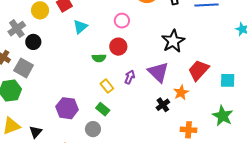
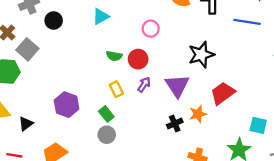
pink circle: (122, 21) -> (151, 29), moved
black circle: (33, 42) -> (54, 21), moved
red circle: (118, 47) -> (138, 59), moved
cyan square: (228, 80) -> (258, 125), moved
gray circle: (93, 129) -> (107, 135), moved

